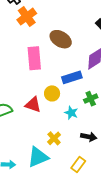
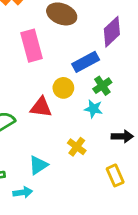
green cross: (91, 99) -> (102, 86), moved
cyan triangle: (38, 157) -> (38, 165), moved, size x0.7
yellow rectangle: (78, 164) -> (115, 175), turned -49

